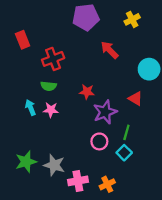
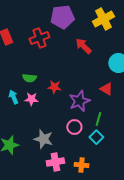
yellow cross: (132, 19) -> (103, 19), size x1.5
red cross: (53, 59) -> (39, 38), moved
red star: (87, 92) -> (54, 87), moved
gray star: (54, 165) -> (43, 139), moved
orange cross: (107, 184) -> (81, 165), turned 32

